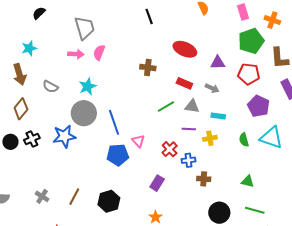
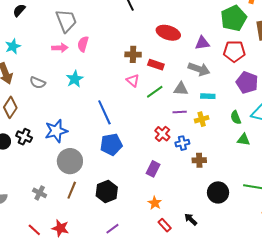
red rectangle: (184, 83) -> (156, 65), moved
gray arrow: (212, 88) -> (199, 69), size x1.5
gray circle: (84, 113) -> (70, 161), moved
black cross: (32, 139) -> (24, 137), turned -35
pink triangle: (138, 141) -> (133, 80), moved
green triangle: (248, 181) -> (244, 140), moved

